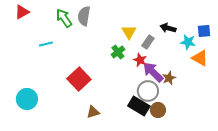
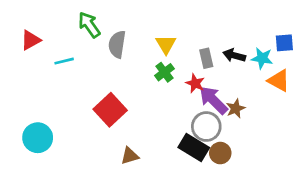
red triangle: (22, 12) -> (31, 40), moved
gray semicircle: (84, 16) -> (117, 44), moved
black arrow: (168, 28) -> (234, 55), moved
yellow triangle: (129, 32) -> (166, 44), moved
gray rectangle: (148, 42) -> (206, 58), turned -48

